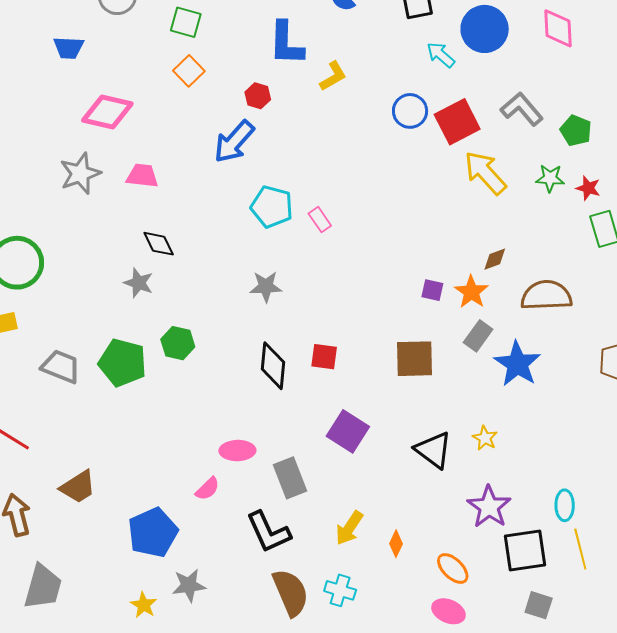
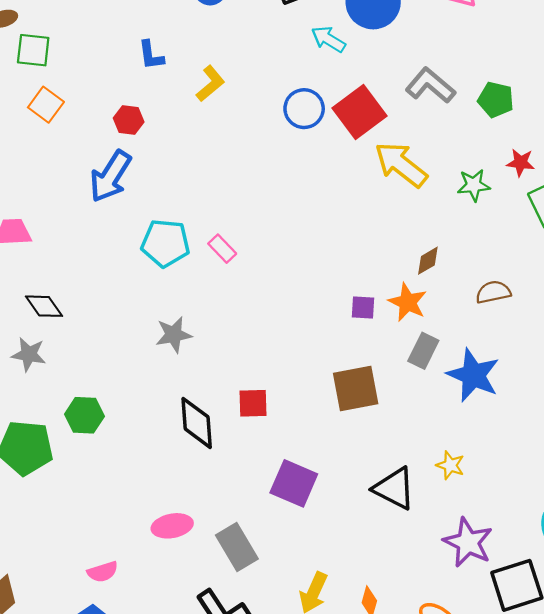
blue L-shape: (286, 43) -> (151, 55), size x0.6
green star: (550, 178) -> (474, 185), moved
brown semicircle: (546, 295) -> (493, 292), size x0.6
pink semicircle: (207, 489) -> (103, 572), moved, turned 36

